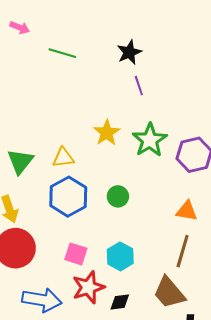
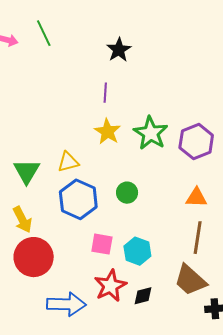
green line: (62, 53) -> (44, 33), moved, turned 56
purple line: (139, 86) -> (105, 93), moved, turned 30
pink square: (76, 254) -> (102, 244), moved

